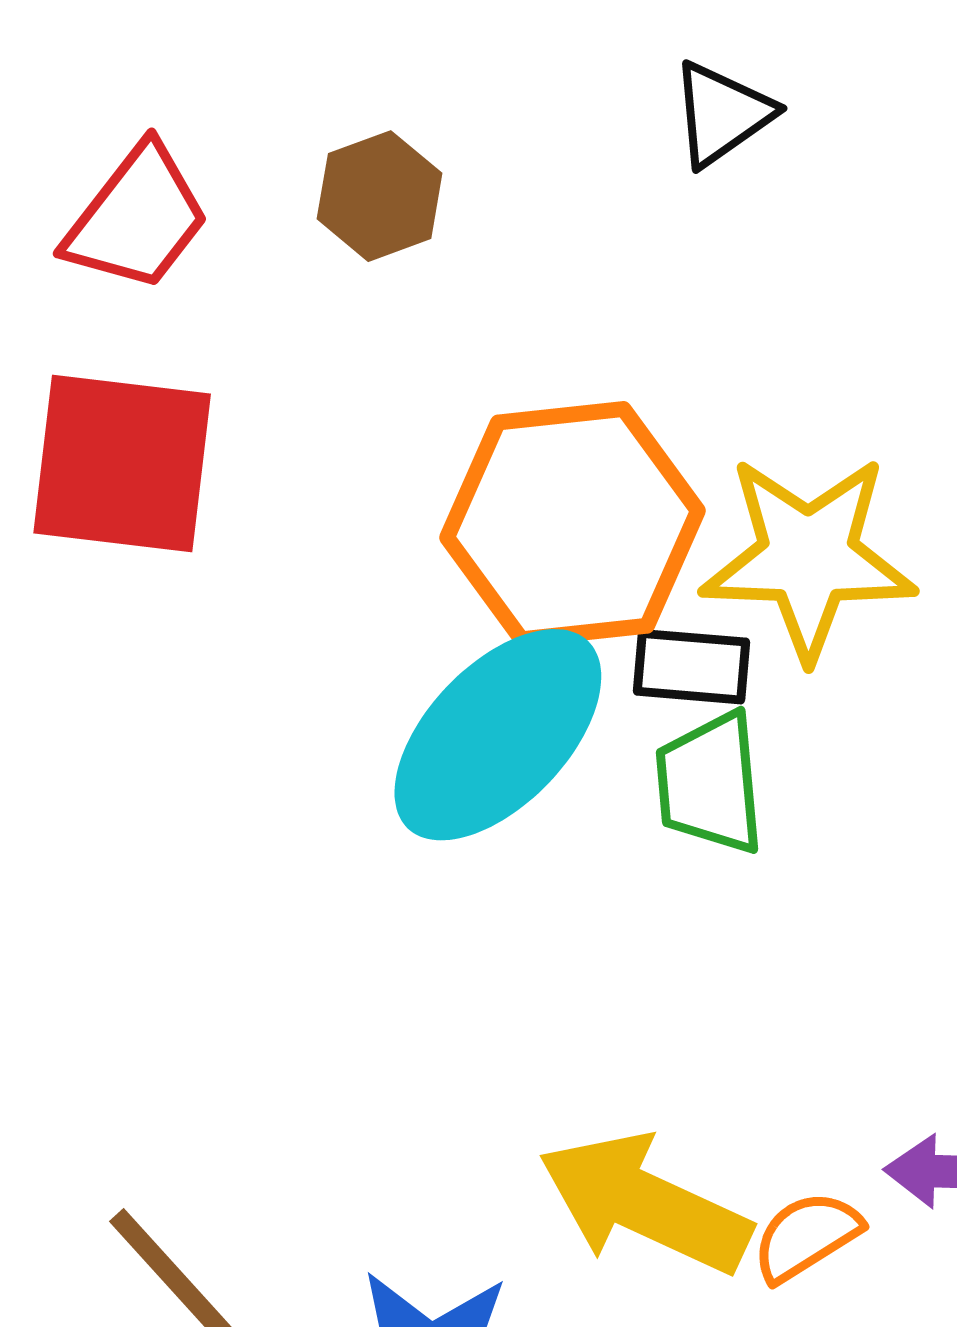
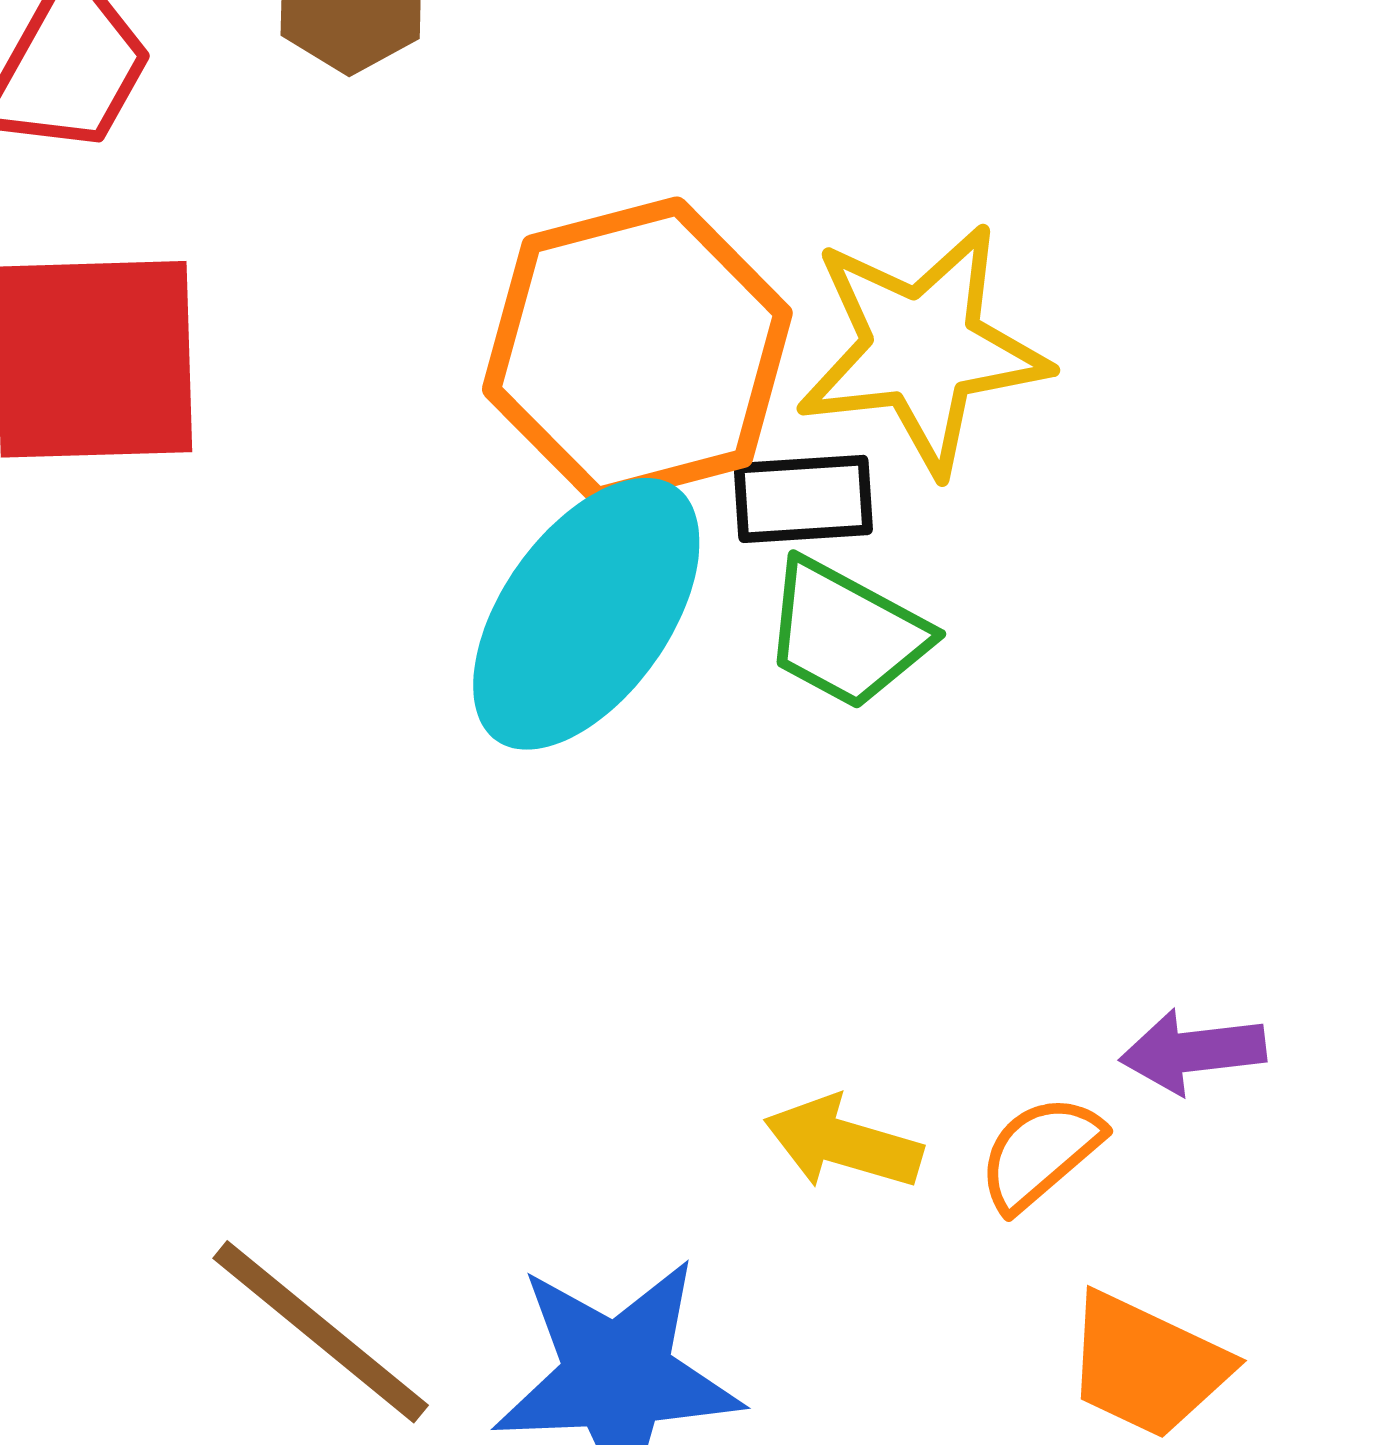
green trapezoid: (710, 783) -> (846, 634), turned -48
yellow arrow: (645, 1204) -> (843, 1143), size x0.6

